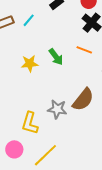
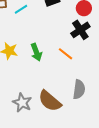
brown semicircle: (83, 100) -> (50, 101), turned 75

